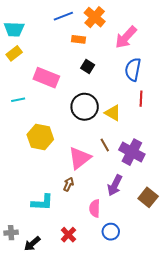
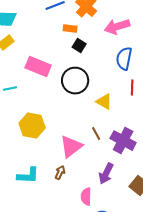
pink arrow: (126, 37) -> (117, 27), turned 30
black square: (88, 66) -> (79, 46), moved
black circle: (85, 107) -> (75, 81), moved
cyan L-shape: (42, 202) -> (28, 176), moved

